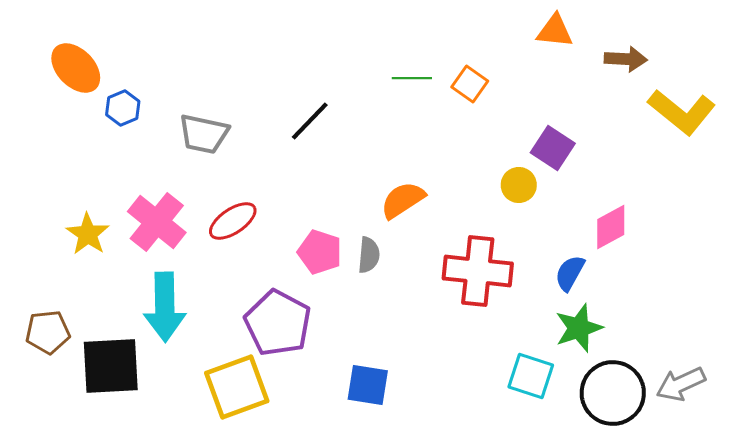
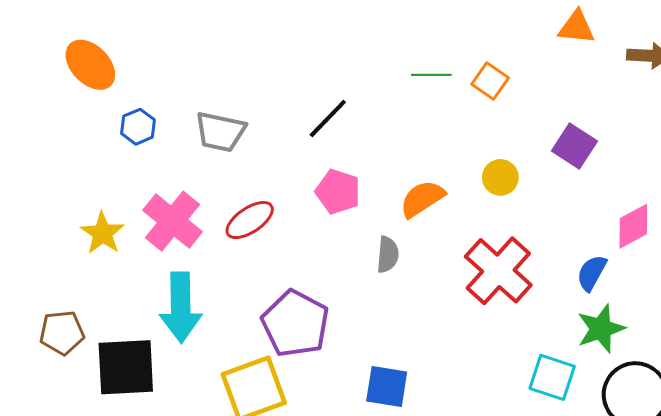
blue hexagon: (123, 108) -> (138, 127), moved
yellow circle: (519, 185) -> (500, 177), moved
pink pentagon: (320, 252) -> (338, 192), moved
red cross: (478, 271) -> (498, 271), turned 36

